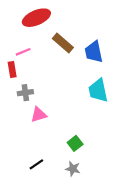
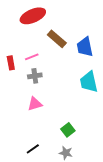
pink line: (23, 52) -> (32, 57), moved
gray cross: (25, 93) -> (35, 76), moved

